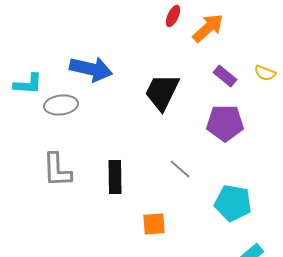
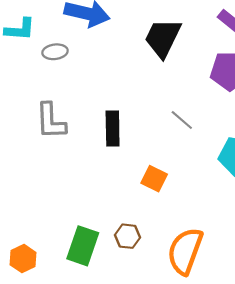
gray ellipse: (61, 105) -> (55, 52), size x0.7
orange square: (154, 224) -> (154, 179), turned 30

